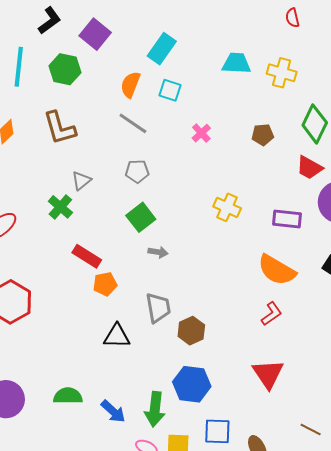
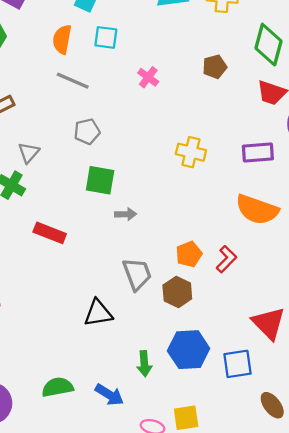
green square: (141, 217) -> (100, 180), turned -32
orange pentagon: (105, 284) -> (189, 254), moved
red L-shape: (272, 314) -> (226, 259), moved
green arrow: (155, 409) -> (144, 364), moved, size x0.7
blue square: (217, 431) -> (237, 364), moved

